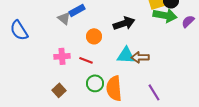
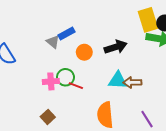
orange circle: (94, 36) -> (84, 52), moved
green circle: (95, 83) -> (65, 77), moved

